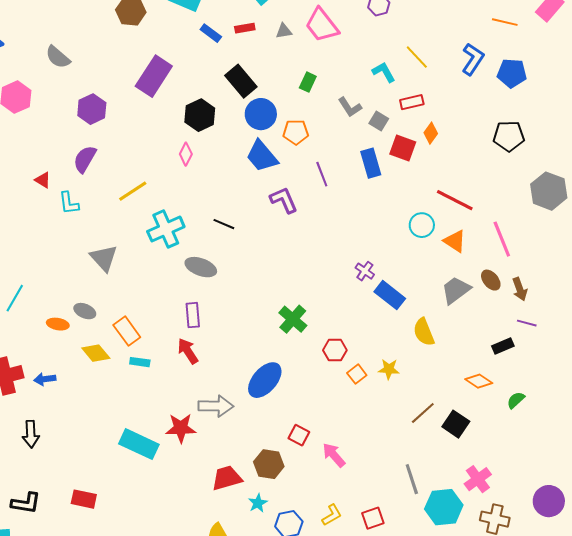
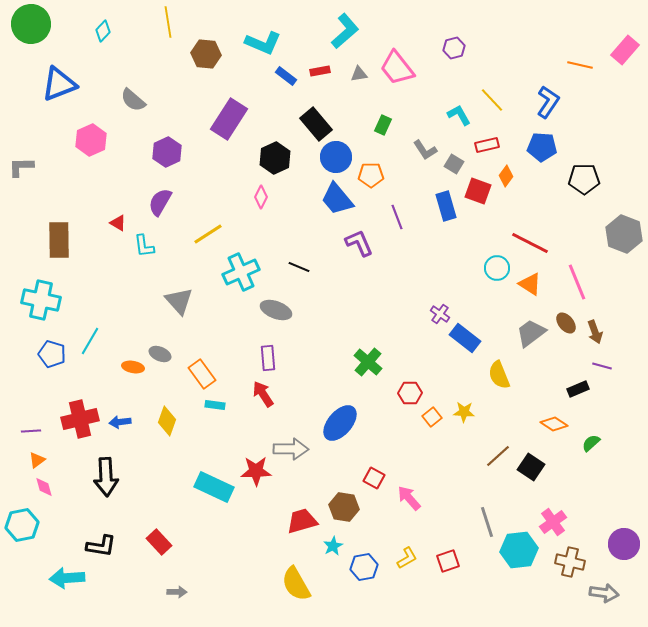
blue pentagon: (512, 73) -> (542, 147), moved
yellow diamond: (96, 353) -> (167, 421), moved, turned 60
black arrow: (31, 434) -> (106, 477), size x1.4
red rectangle: (84, 499) -> (159, 542), turned 35

